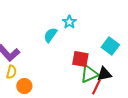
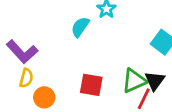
red square: (80, 59) -> (91, 85), moved
black triangle: (104, 74) -> (155, 81), turned -42

